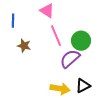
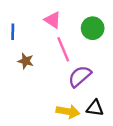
green circle: (81, 41) -> (93, 28), moved
black triangle: (83, 86) -> (95, 108), turned 35

